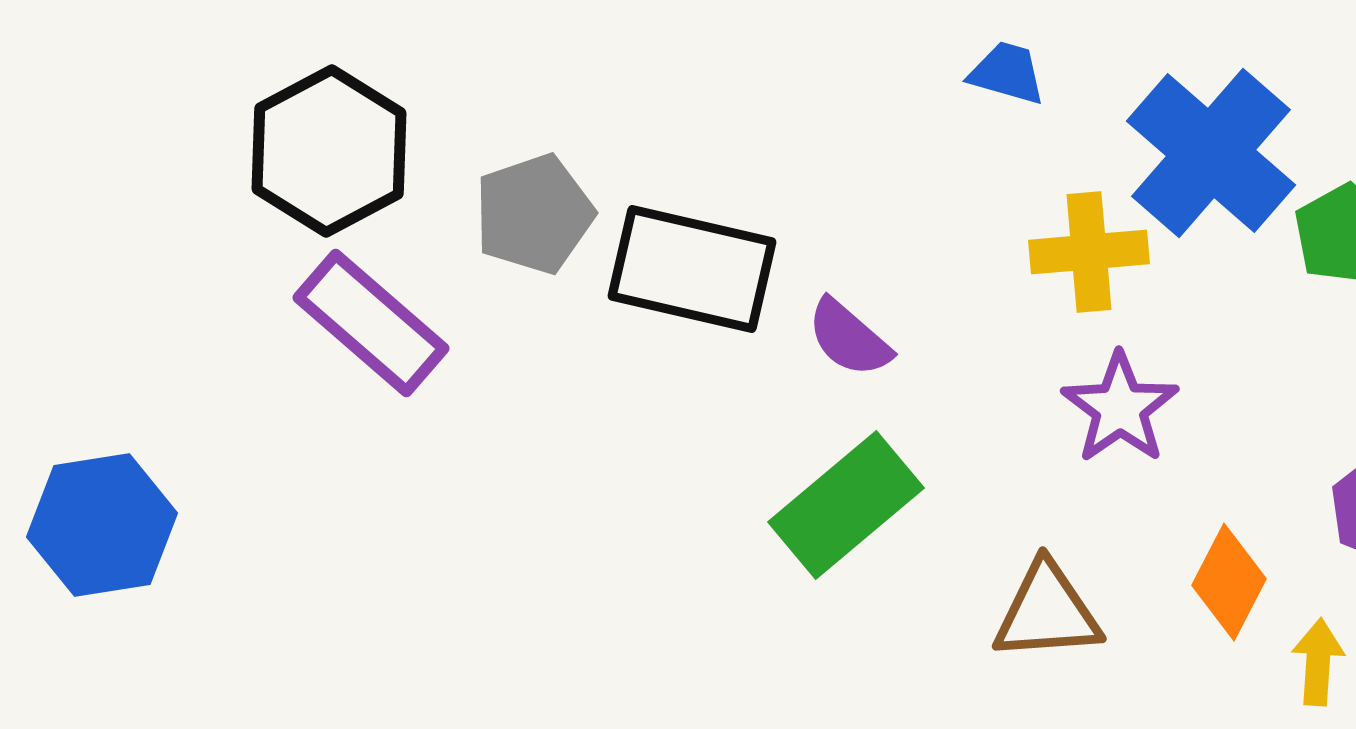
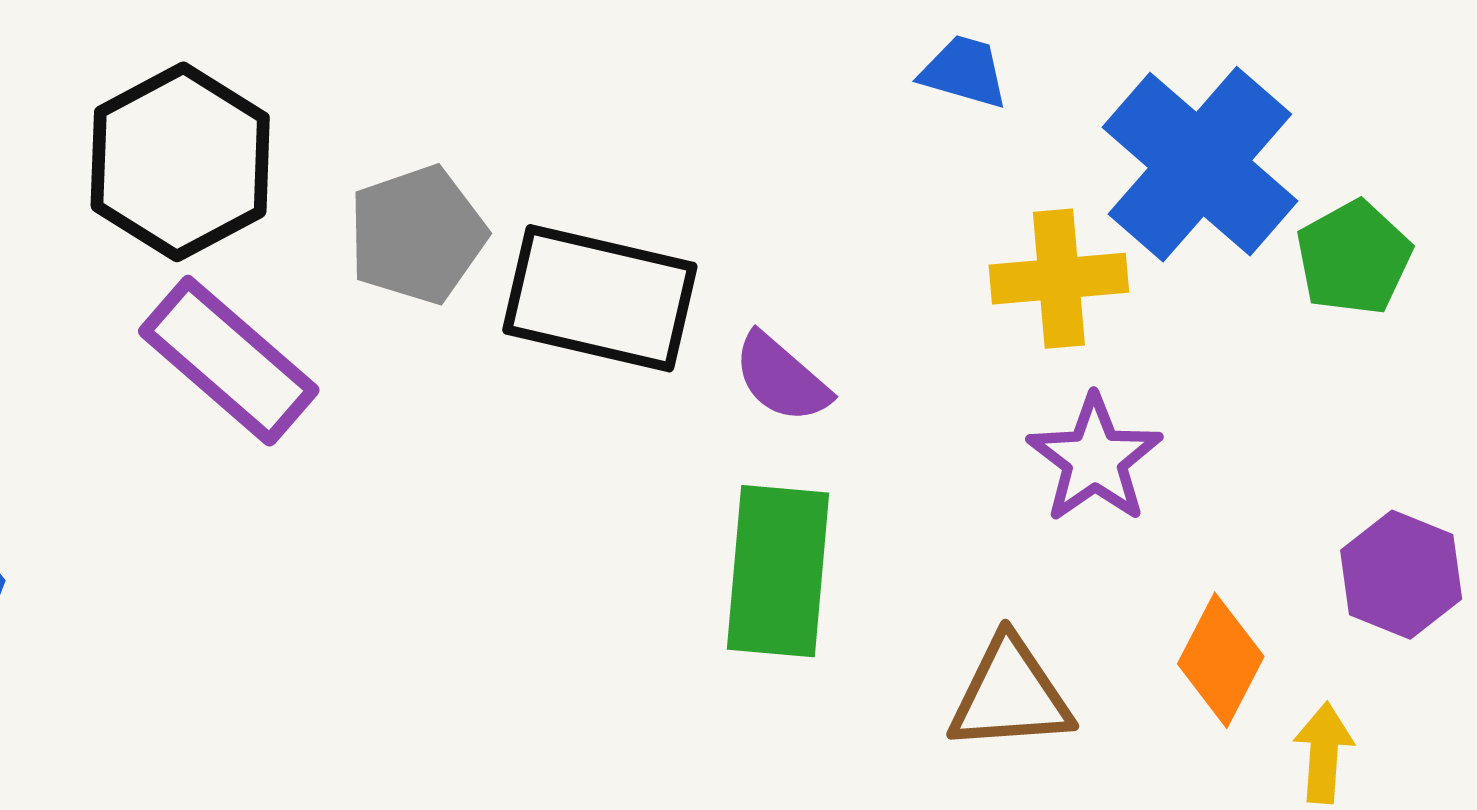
green rectangle: (846, 505) -> (778, 571), turned -45

